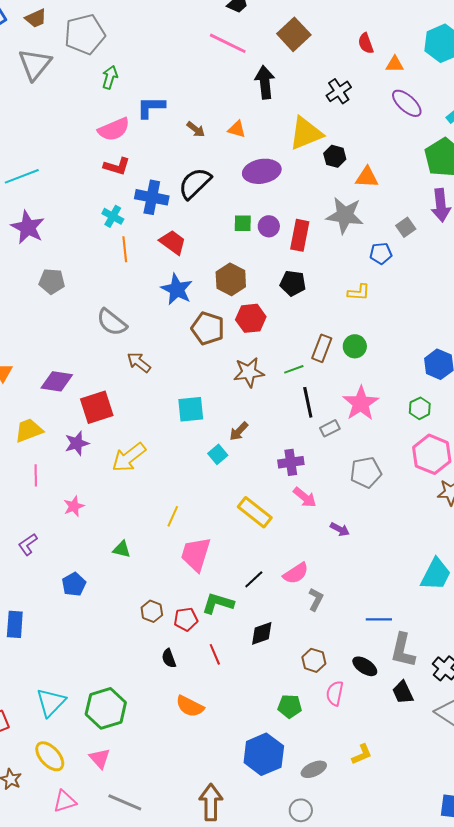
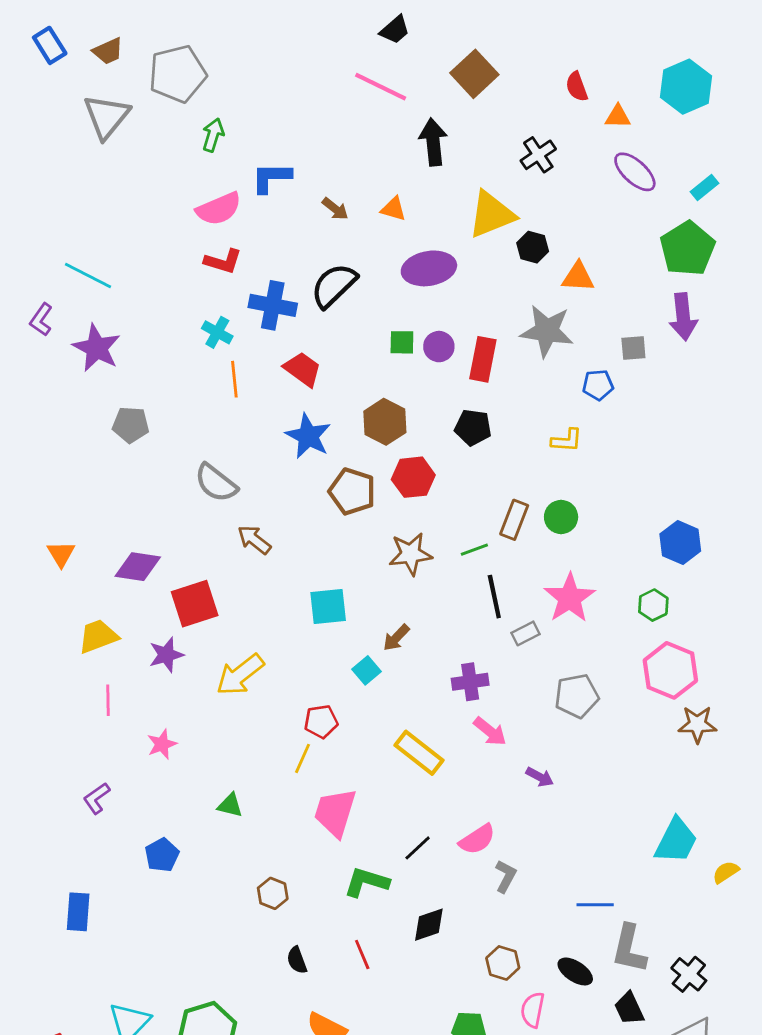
cyan line: (22, 176) -> (88, 276), turned 48
gray square: (406, 227) -> (633, 348), turned 30
red pentagon: (186, 619) -> (321, 722), moved

